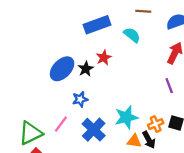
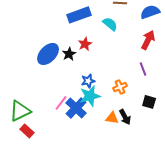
blue star: (80, 99) -> (88, 81), moved
cyan star: (126, 117) -> (90, 96), moved
pink line: (61, 124) -> (61, 103), moved
orange cross: (156, 124) -> (120, 87), moved

